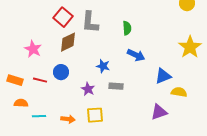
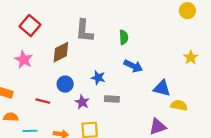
red square: (63, 17) -> (30, 26), moved
yellow star: (190, 47) -> (191, 57), size x0.6
blue circle: (61, 72) -> (65, 84), moved
blue triangle: (163, 76) -> (162, 88), turned 36
red line: (40, 80) -> (43, 101), moved

